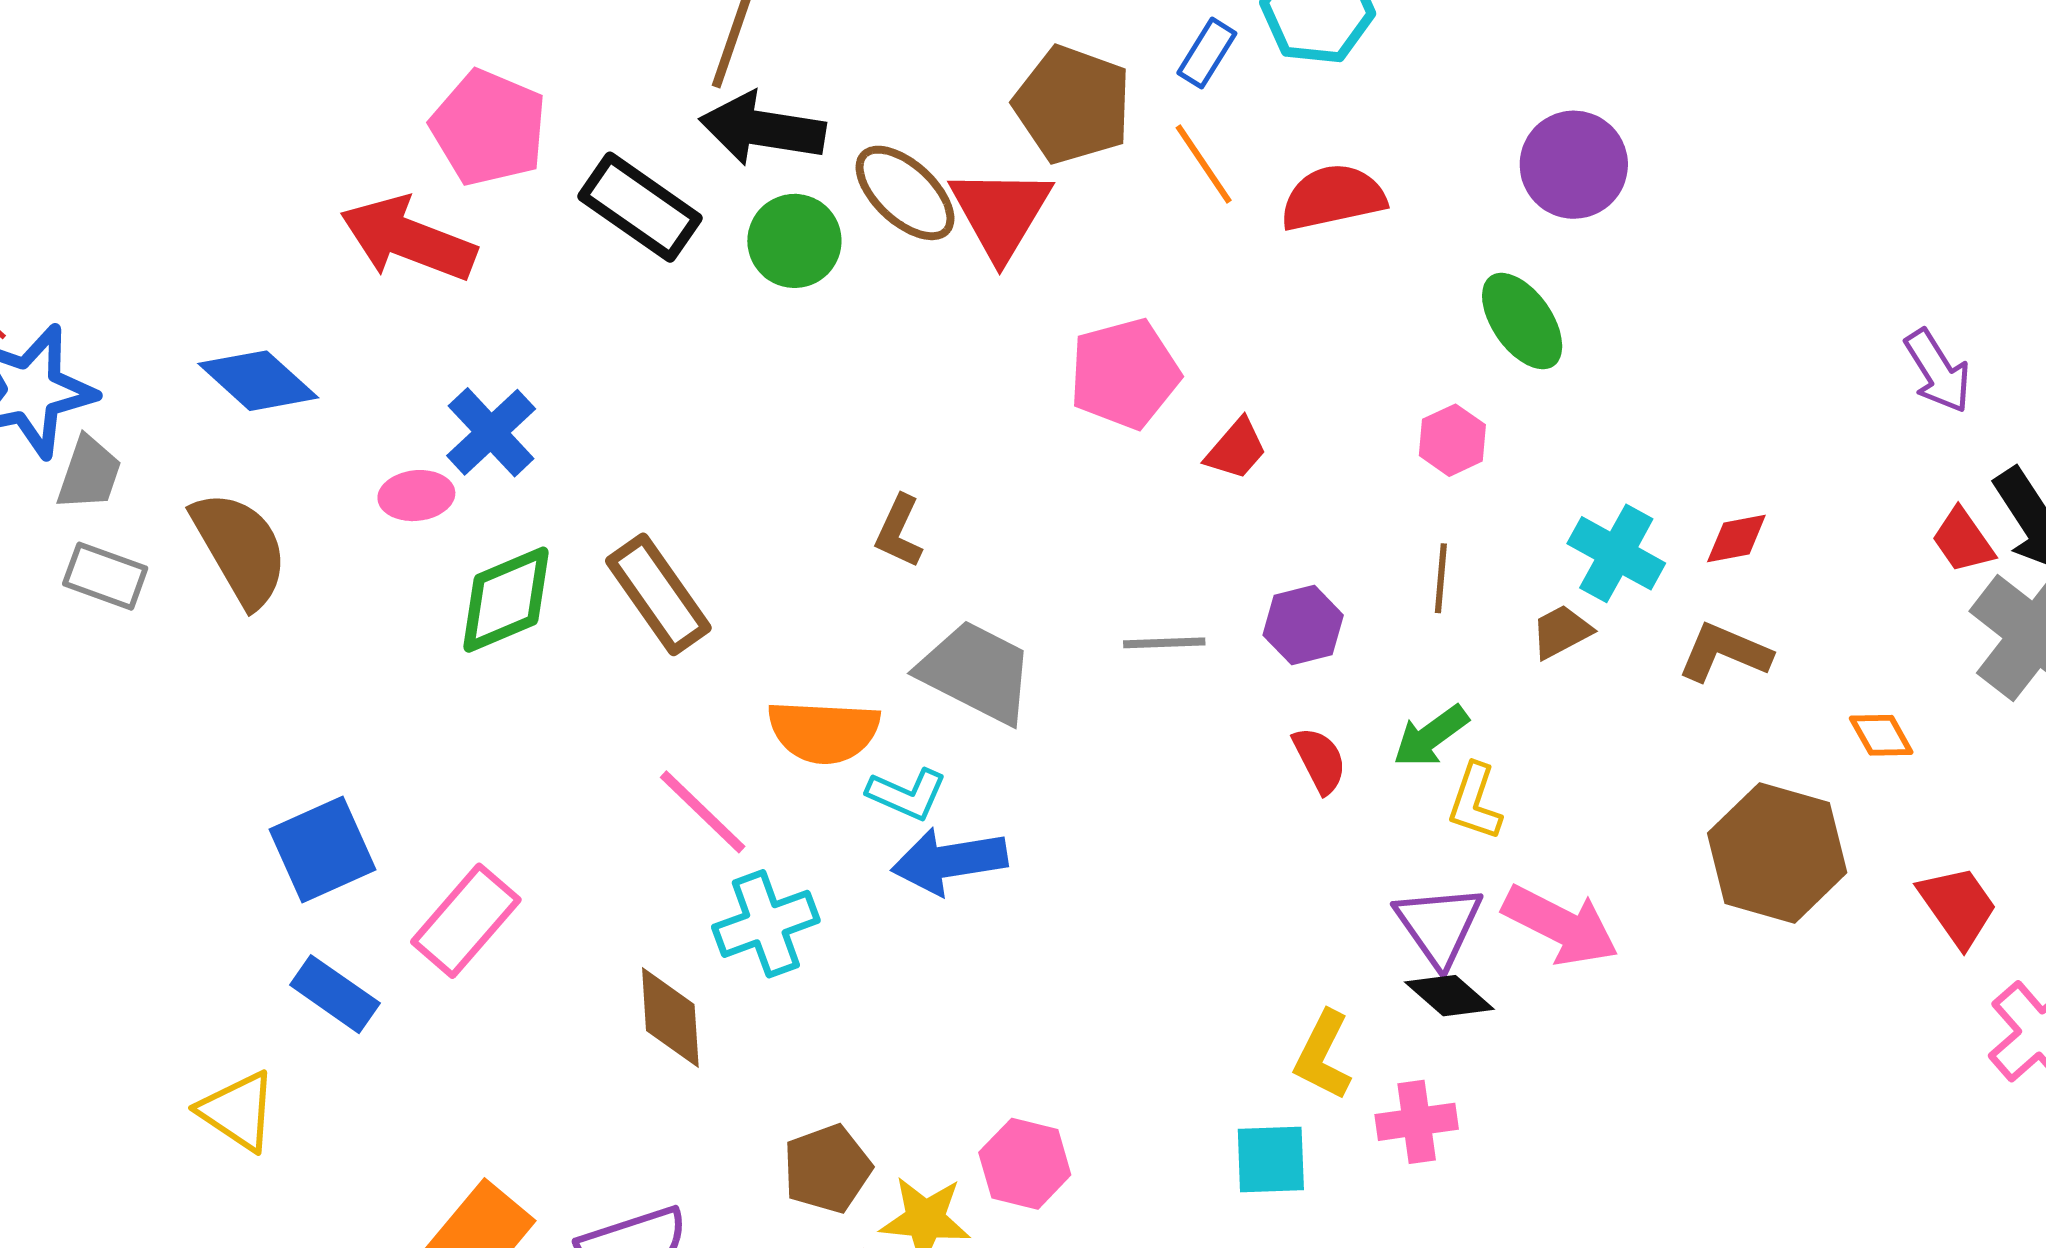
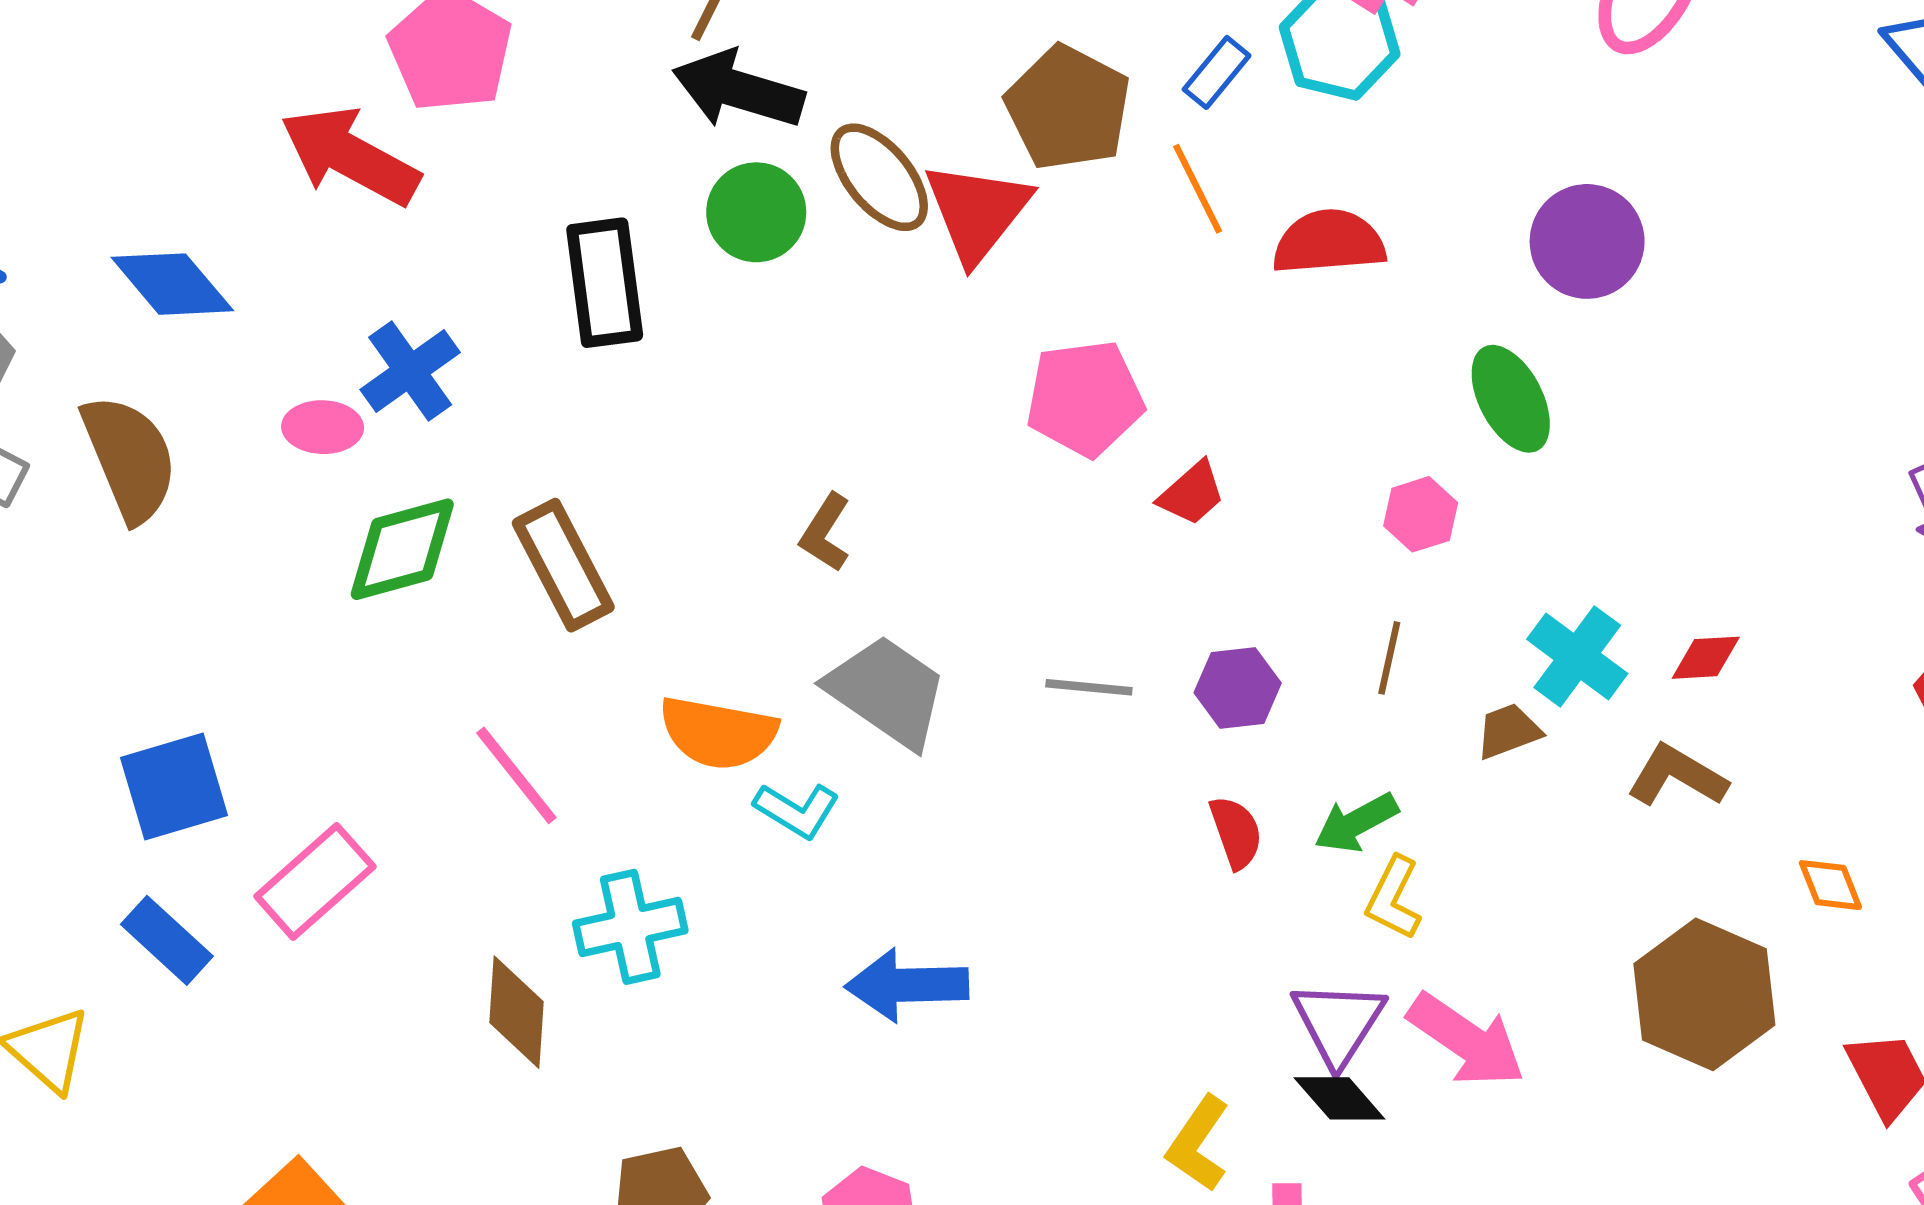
black rectangle: (640, 207) -> (605, 283), moved, turned 40
pink line: (703, 812) -> (516, 775), moved
blue arrow: (949, 861) -> (907, 985), moved

